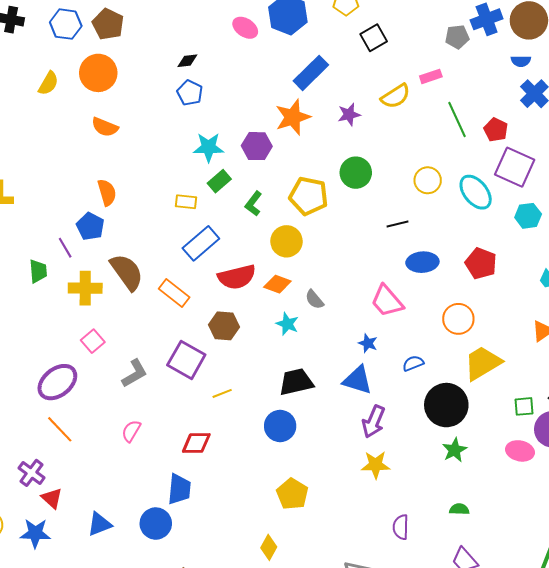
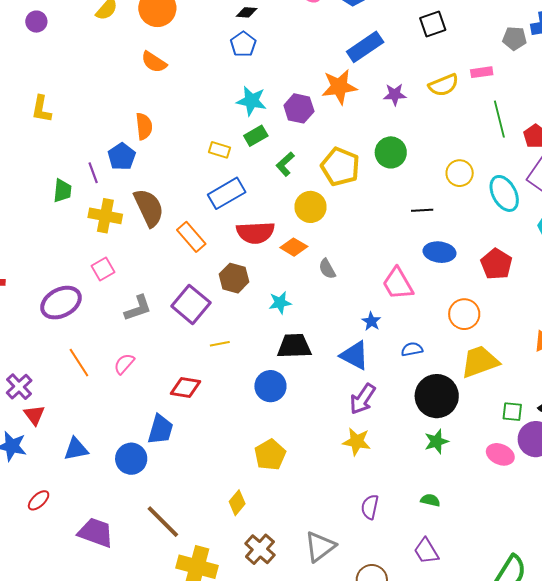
cyan star: (287, 324) -> (280, 303), moved, turned 30
orange line: (60, 429) -> (79, 363), moved

